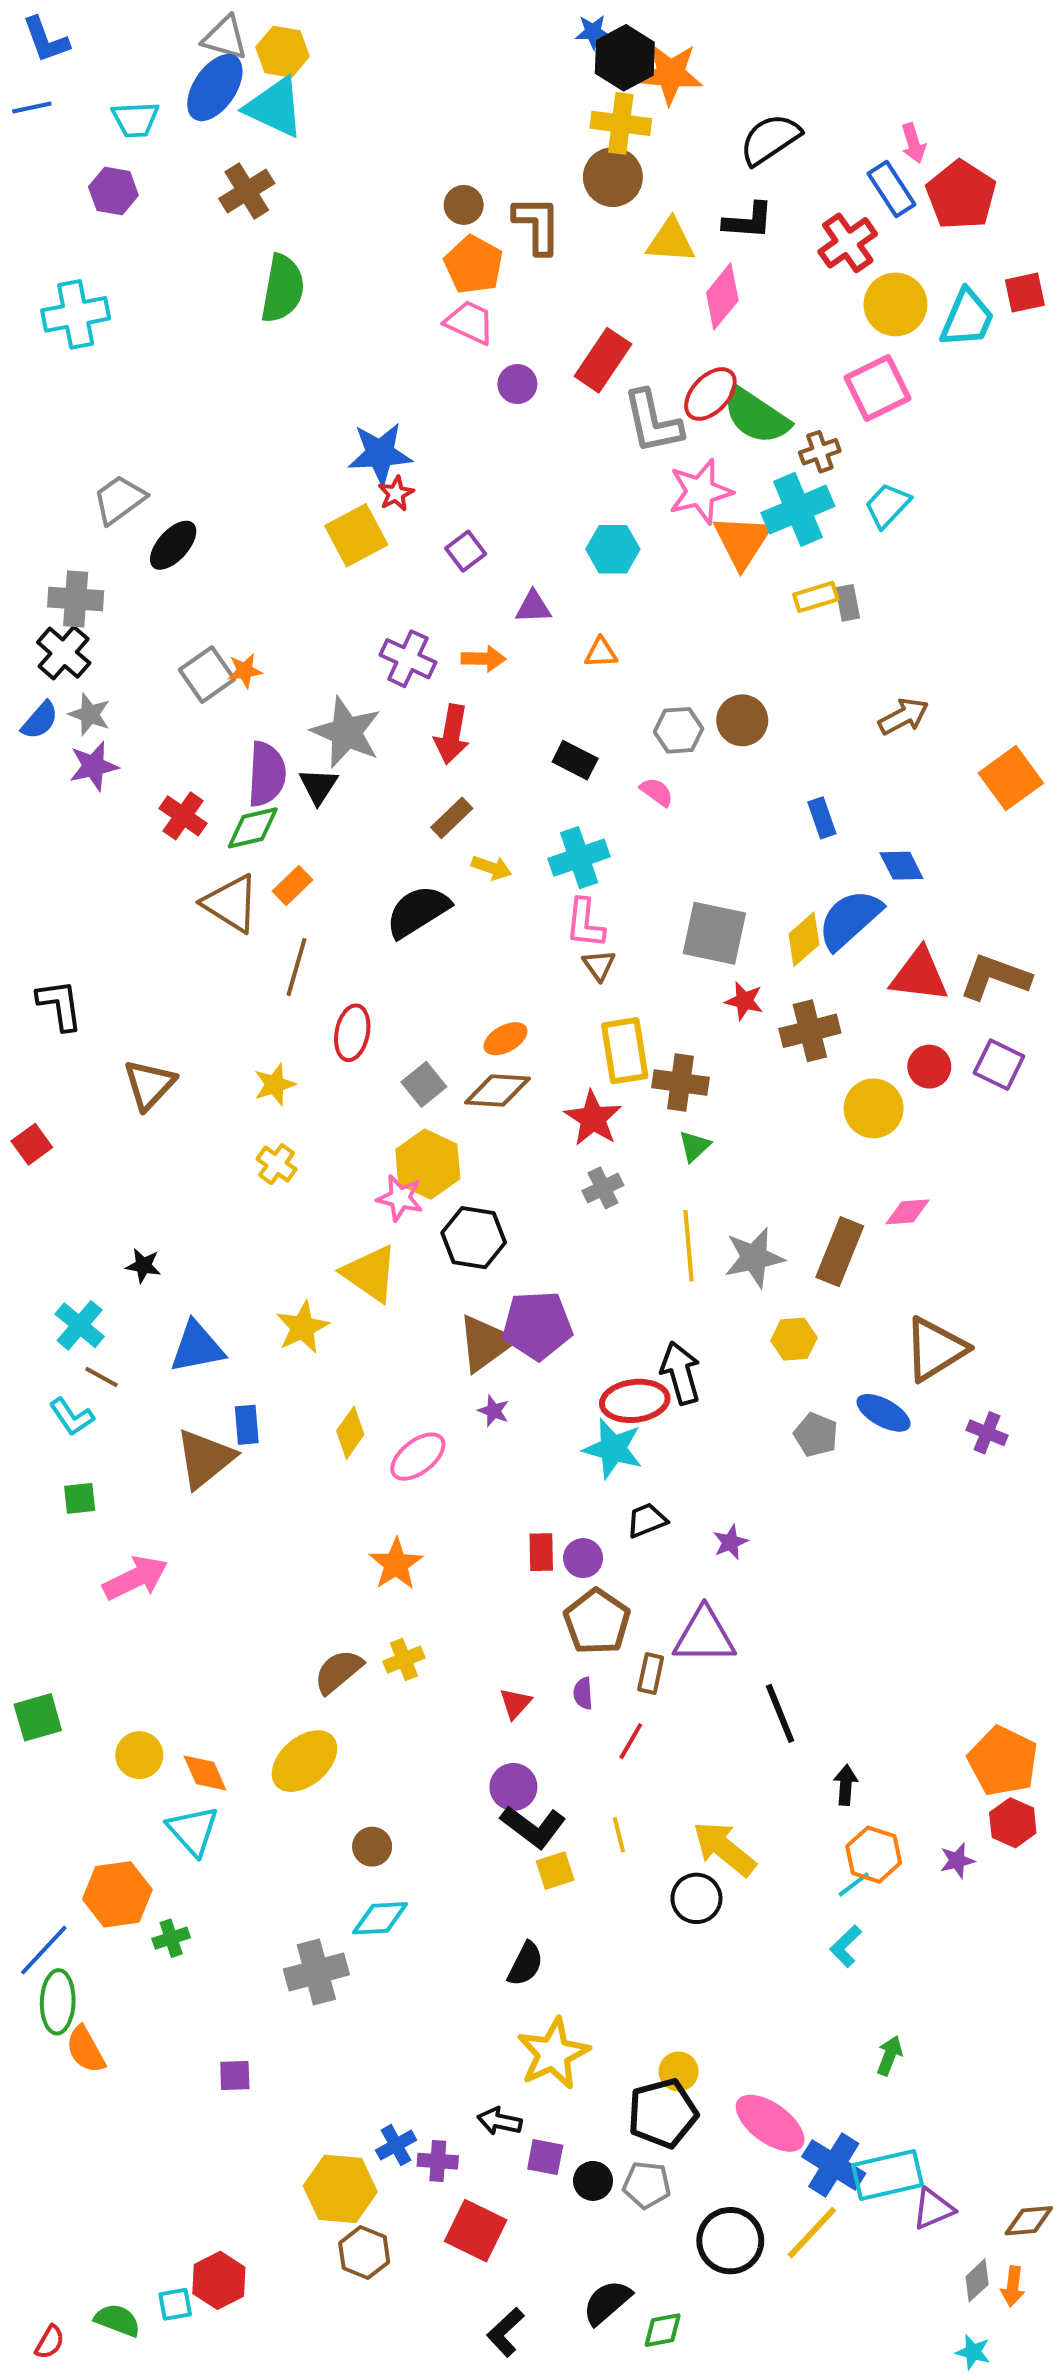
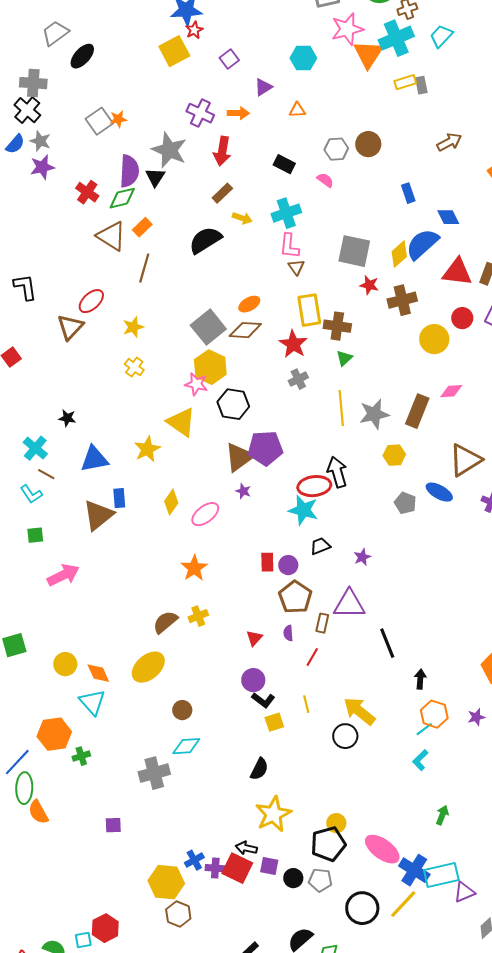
purple triangle: (533, 607) -> (263, 87), turned -30
red ellipse: (352, 1033) -> (91, 301), moved, turned 36
gray square: (424, 1084) -> (208, 327), size x1.6
black L-shape: (533, 1827) -> (263, 700), size x0.7
red square: (476, 2231) -> (237, 868), moved

